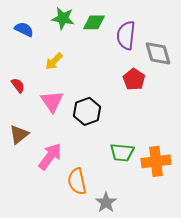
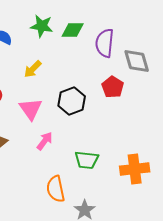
black hexagon: (87, 111) -> (72, 101), moved
green trapezoid: (122, 152) -> (87, 160), moved
pink arrow: (50, 156) -> (45, 141), moved, size x0.7

